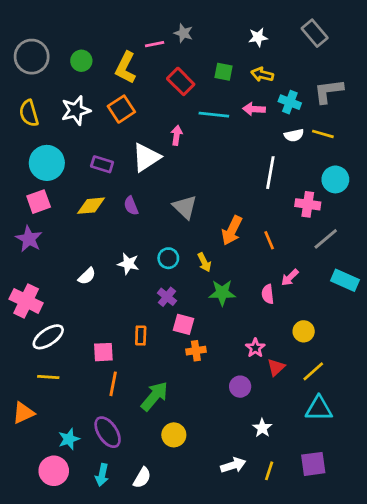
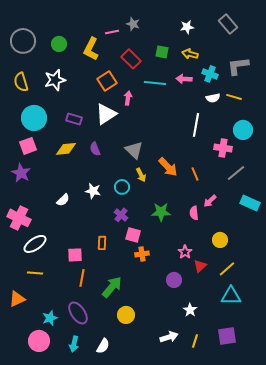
orange square: (121, 109) -> (107, 81), moved
orange arrow: (232, 231) -> (168, 167), turned -70
yellow arrow: (204, 262) -> (141, 175), moved

